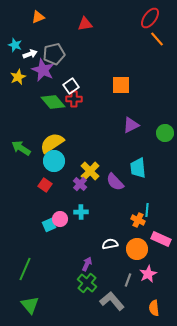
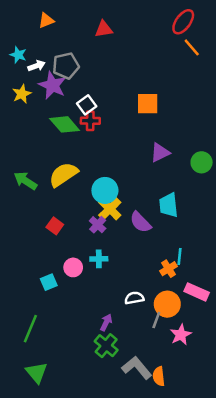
cyan circle: (54, 161) -> (105, 190), moved
orange cross: (138, 220) -> (169, 269), turned 32
cyan square: (49, 225) -> (49, 282), moved
gray line: (128, 280) -> (156, 320), moved
orange semicircle: (154, 308) -> (159, 376), moved

